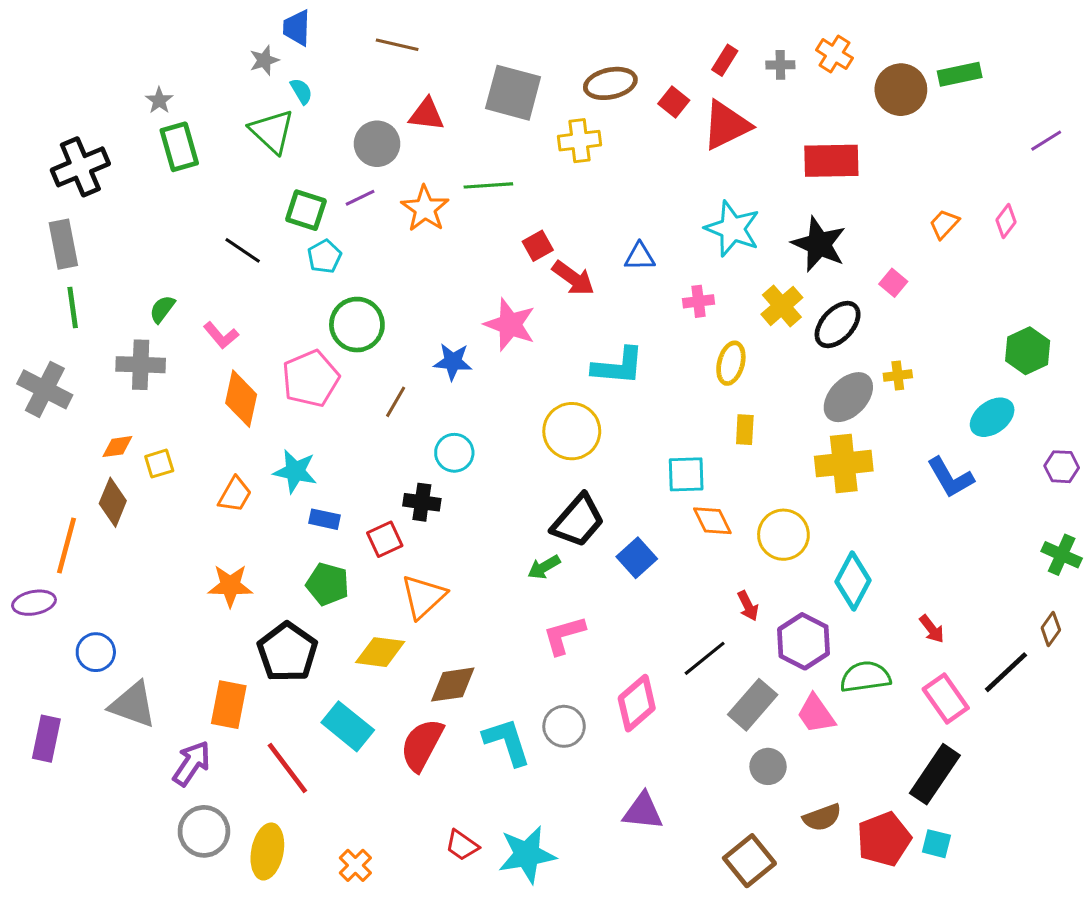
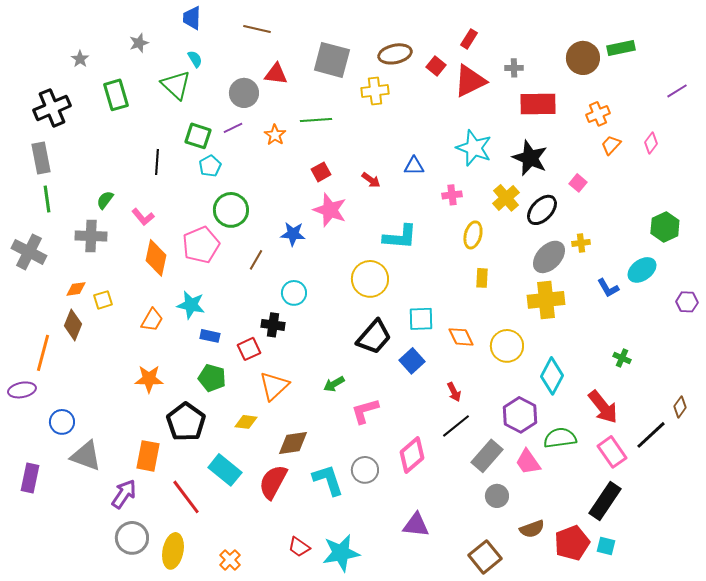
orange cross: (834, 54) -> (598, 114), moved, turned 35
gray star: (264, 60) -> (139, 43), moved
gray cross: (780, 65) -> (514, 68), moved
gray star: (159, 100) -> (80, 59), moved
orange star: (425, 209) -> (275, 135), size x0.7
red square: (538, 246) -> (321, 172), moved
black line: (243, 250) -> (157, 162), turned 60
red arrow: (573, 278) -> (371, 180), size x0.7
cyan square: (686, 474) -> (421, 319), moved
blue L-shape: (950, 477) -> (608, 288), moved, size x0.7
green cross: (1062, 555) -> (622, 358), moved, size x0.7
green arrow: (544, 567) -> (334, 384), moved
red arrow: (748, 606) -> (454, 392), moved
red arrow: (932, 629) -> (603, 407), size x1.8
yellow diamond: (380, 652) -> (246, 422), size x0.7

